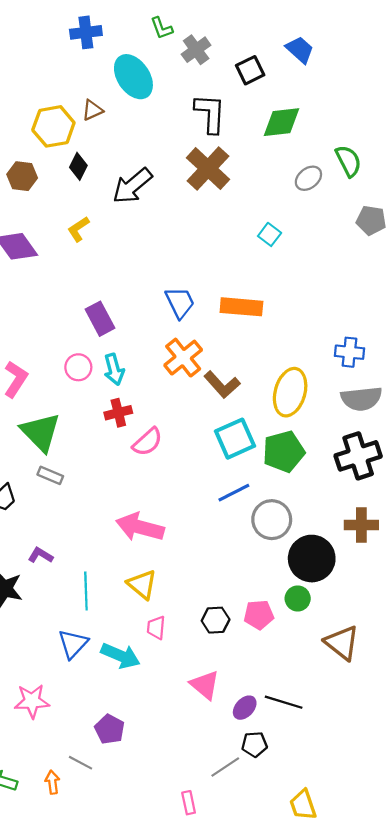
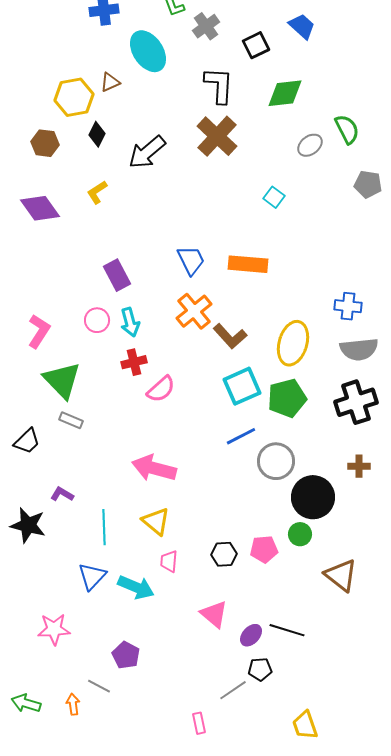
brown cross: (361, 525) -> (359, 466), size x0.7

